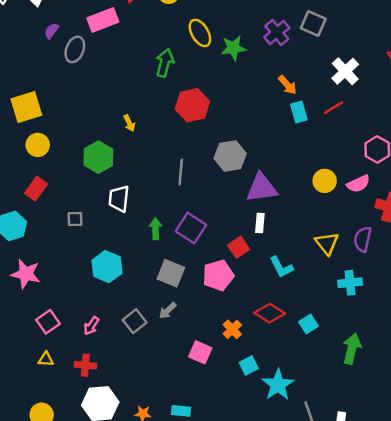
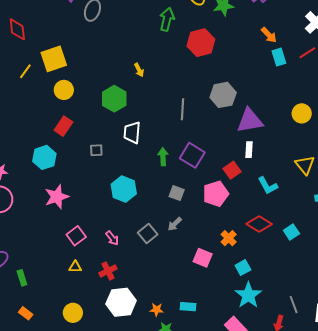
red hexagon: (192, 105) -> (201, 43), moved
gray square: (171, 273) -> (177, 193), size x0.7
pink star: (26, 274) -> (57, 197), turned -30
pink arrow: (91, 326) -> (112, 238), turned -70
red cross: (85, 365) -> (108, 271), turned -30
cyan star: (278, 385) -> (248, 295), moved

